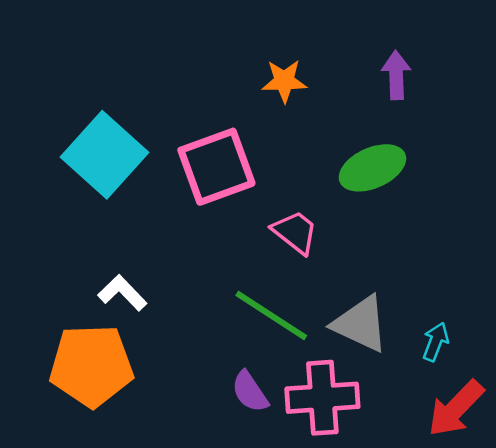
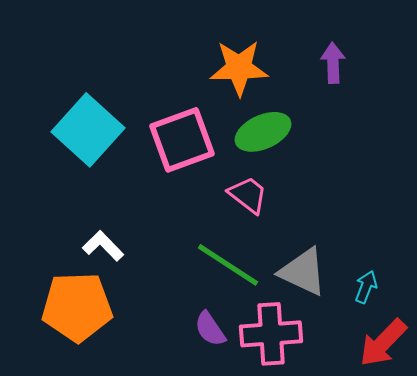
orange star: (284, 81) -> (239, 68), size x1.5
green ellipse: (372, 168) -> (263, 132), moved

